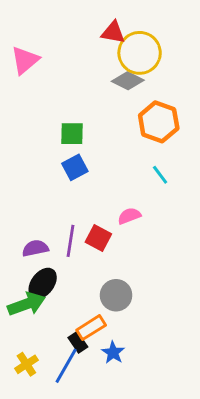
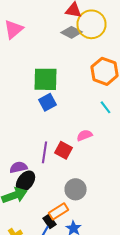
gray diamond: (128, 81) -> (72, 32), moved
green square: (72, 134) -> (46, 79), size x1.5
purple semicircle: (35, 248) -> (18, 167), moved

